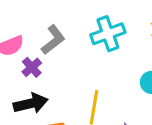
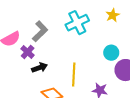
black arrow: (31, 103) -> (40, 68), moved, size x0.7

